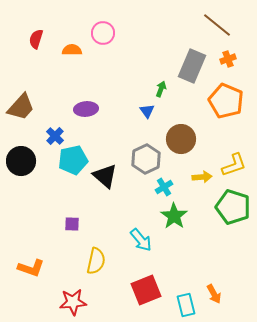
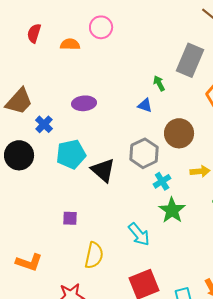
green arrow: (161, 89) -> (159, 83), turned -49
blue triangle: (147, 111) -> (145, 105), turned -35
blue cross: (55, 136) -> (44, 124), moved

